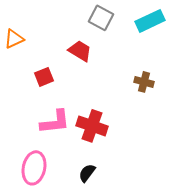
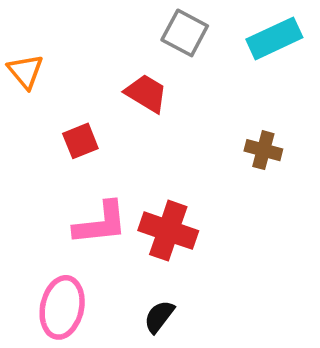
orange triangle: (14, 39) -> (25, 71), turned -45

